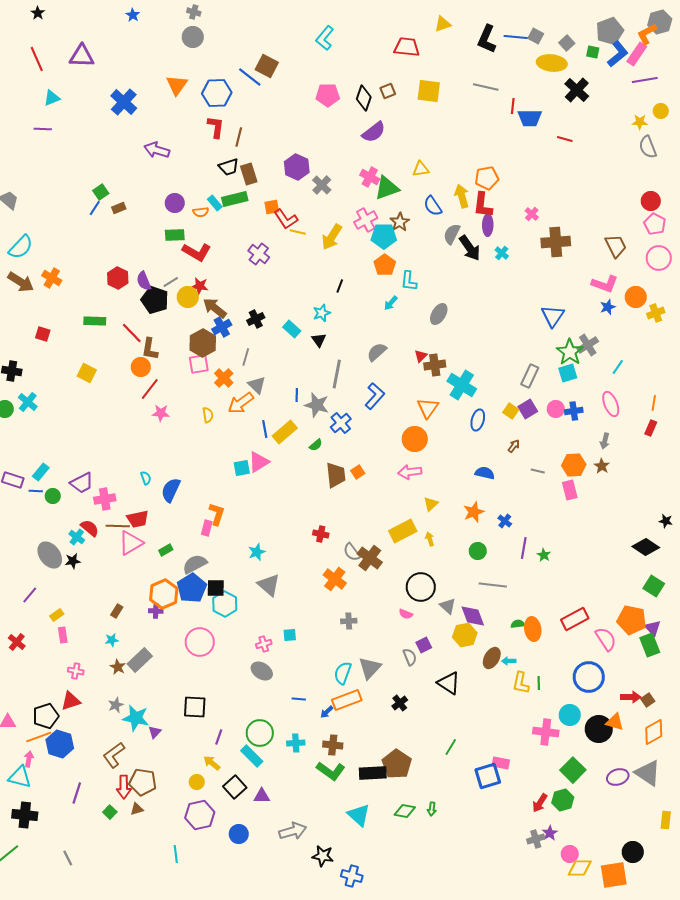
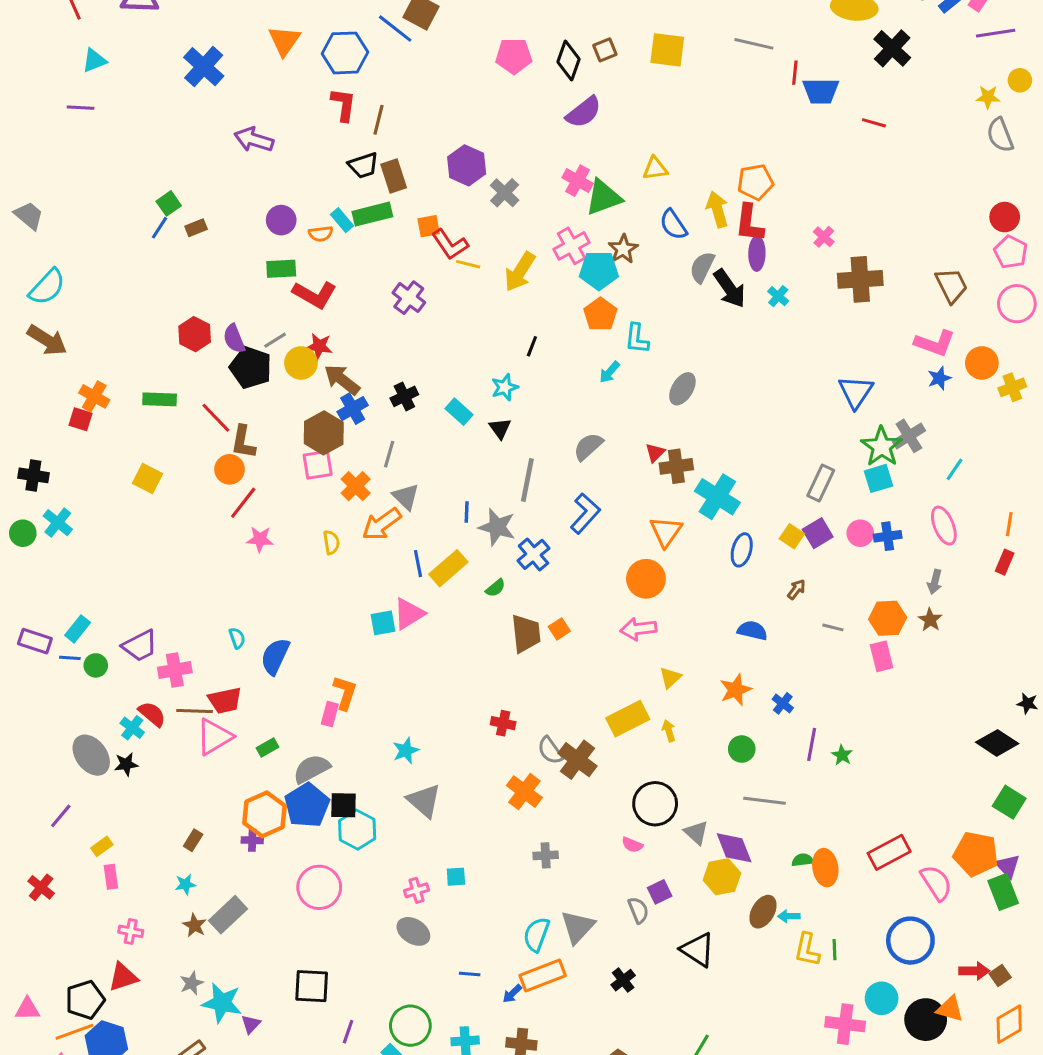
orange cross: (52, 278) -> (94, 396), moved

